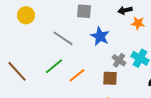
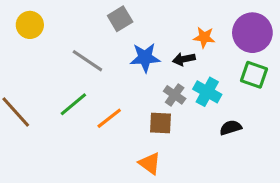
black arrow: (125, 10) -> (184, 59), moved
gray square: (84, 11) -> (120, 19), turned -35
blue star: (100, 36) -> (145, 58), turned -30

